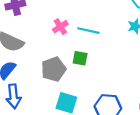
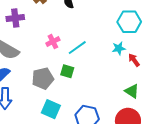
cyan line: (88, 31) -> (77, 48), turned -54

